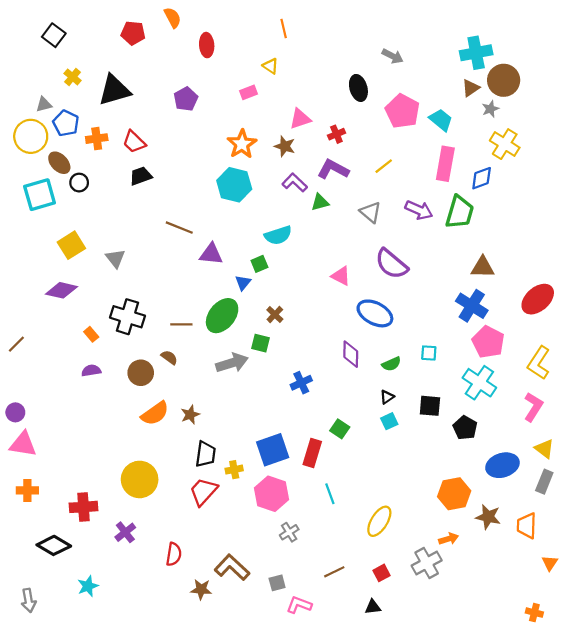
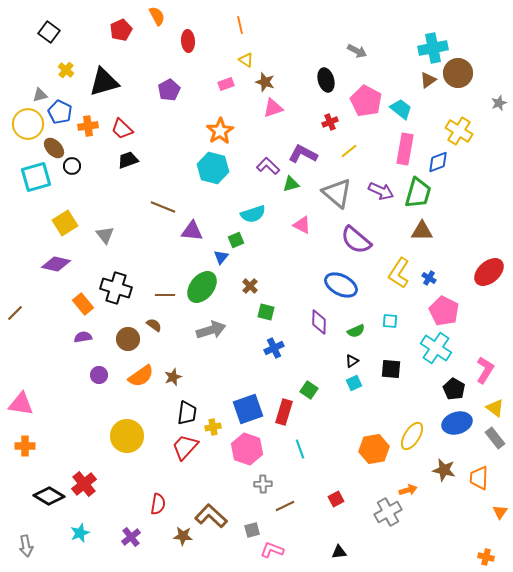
orange line: (284, 29) -> (240, 25), moved
red pentagon: (133, 33) -> (121, 30), turned -30
gray star: (490, 109) -> (499, 103), moved
red cross: (336, 134) -> (330, 122), moved
brown star: (285, 146) -> (265, 82), moved
gray triangle: (371, 212) -> (337, 193), size x1.5
brown triangle: (483, 267) -> (422, 231), moved
pink triangle: (341, 276) -> (302, 225), moved
blue cross: (472, 306) -> (429, 278), size x0.5
orange rectangle: (91, 334) -> (83, 304), size x1.5
green square: (261, 343) -> (266, 312), moved
yellow L-shape: (539, 363) -> (399, 273), moved
purple circle: (15, 412) -> (99, 375), moved
black pentagon: (465, 428) -> (454, 389), moved
gray rectangle: (544, 482) -> (495, 438), turned -60
orange hexagon: (454, 494) -> (374, 449), moved
red cross: (84, 507) -> (84, 484), moved, turned -35
yellow ellipse: (379, 521) -> (412, 436), moved
purple cross: (125, 532) -> (131, 537), moved
gray cross: (289, 532) -> (263, 484), turned 30
brown line: (334, 572) -> (285, 506), moved
red square: (382, 573) -> (336, 499), moved

